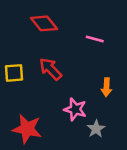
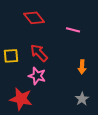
pink star: (75, 109) -> (37, 76), moved
gray star: (96, 129) -> (82, 99), moved

